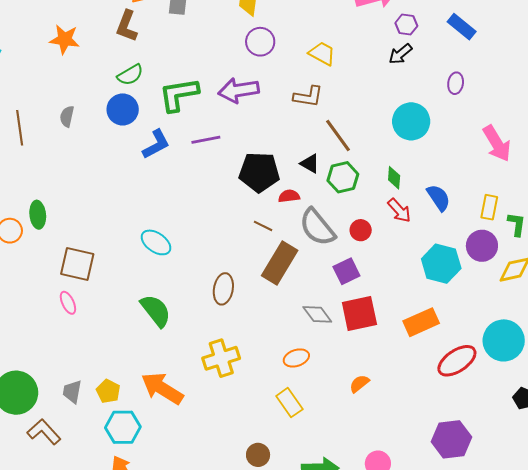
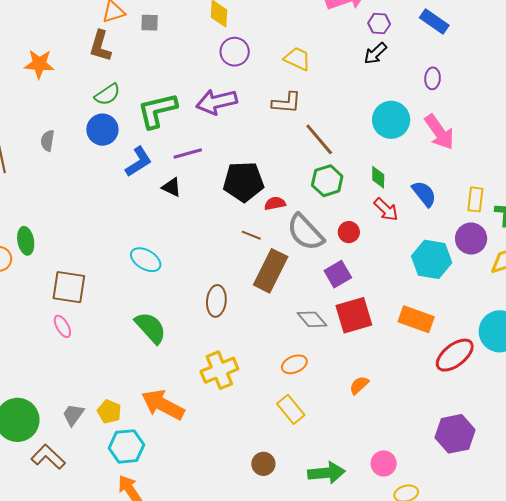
pink arrow: (497, 143) -> (439, 132), moved
black triangle: (310, 164) -> (171, 187), moved
orange rectangle: (421, 322) -> (416, 319), turned 48
gray trapezoid: (72, 392) -> (73, 415), turned 30

